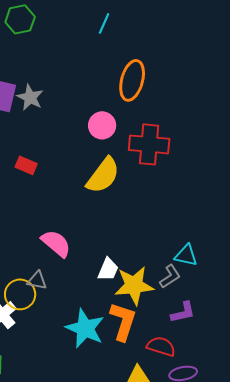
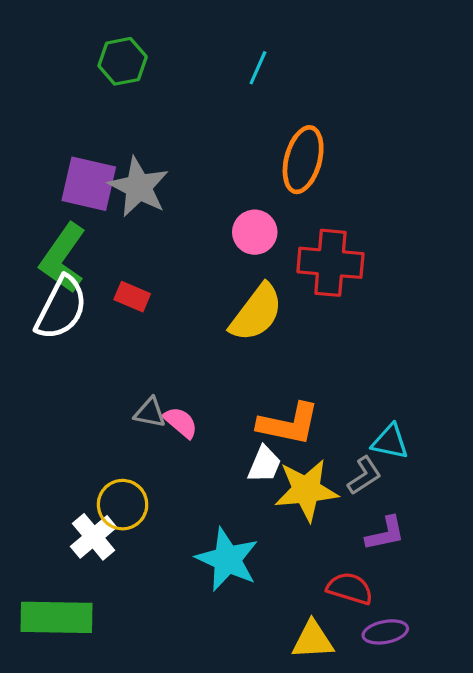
gray star: (30, 97) -> (139, 187), size x1.4
pink semicircle: (56, 243) -> (181, 422), size x0.7
gray triangle: (37, 280) -> (150, 413), moved
orange L-shape: (123, 321) -> (289, 424), moved, turned 84

